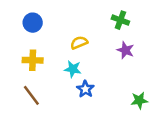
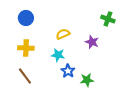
green cross: (120, 20) -> (108, 19), moved
purple star: (125, 50) -> (92, 42), moved
green star: (139, 100) -> (87, 80), moved

